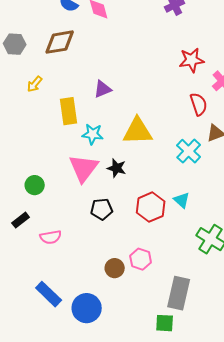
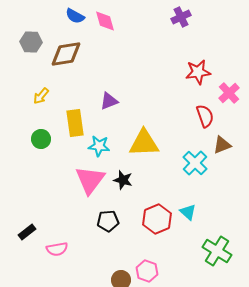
gray hexagon: (15, 44) -> (31, 42), moved
green circle: (35, 185) -> (41, 139), moved

